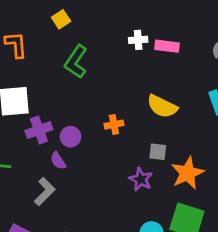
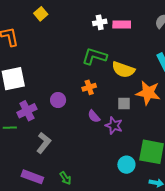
green L-shape: (76, 62) -> (94, 56), moved, turned 80
purple cross: (39, 130) -> (27, 111), moved
purple semicircle: (58, 161) -> (94, 116), moved
orange star: (187, 173) -> (148, 93), moved, turned -30

